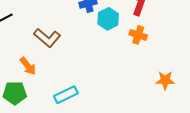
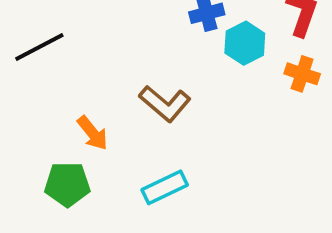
brown L-shape: (47, 38) -> (165, 104), moved

